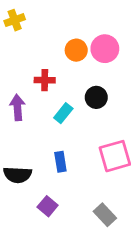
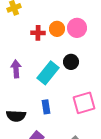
red cross: (45, 80) -> (38, 33), moved
cyan rectangle: (63, 113) -> (48, 73), size x1.6

